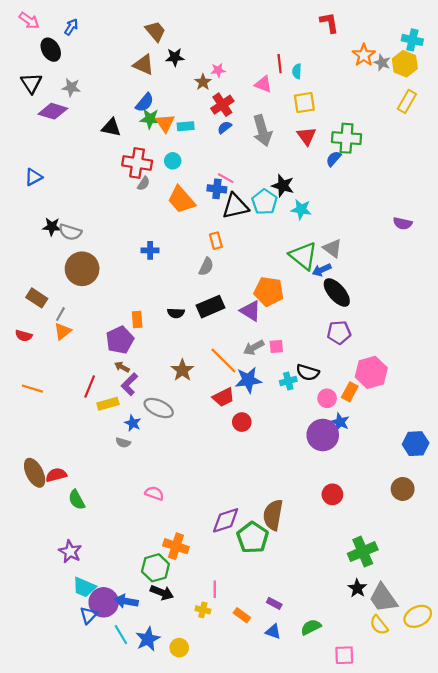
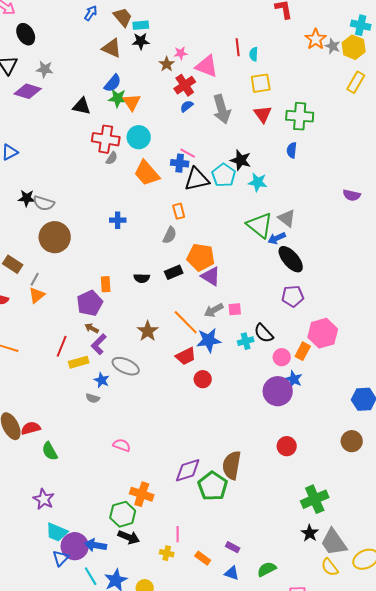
blue arrow: (71, 27) -> (91, 13), moved
pink triangle: (263, 84) -> (207, 66), moved, size x1.4
cyan rectangle: (186, 126) -> (141, 25), moved
blue semicircle: (334, 159) -> (292, 150), moved, turned -35
cyan circle: (173, 161) -> (139, 137), size x1.5
orange pentagon: (269, 291) -> (201, 257), moved
black rectangle: (210, 307) -> (174, 272), size x0.7
black semicircle: (308, 372) -> (264, 333), turned 30

